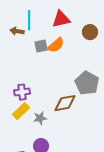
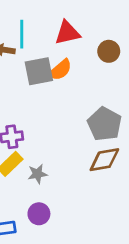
gray square: (41, 46) -> (39, 71), size x1.5
brown diamond: (65, 103) -> (104, 160), moved

